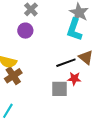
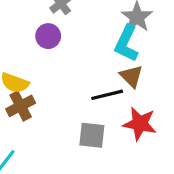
brown triangle: (86, 57) -> (131, 76), moved
red star: (74, 79) -> (140, 124), moved, size x1.5

